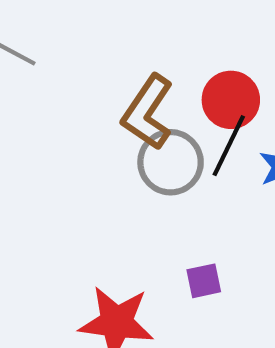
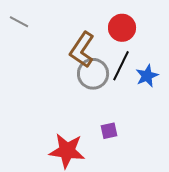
red circle: (231, 100) -> (122, 28), moved

